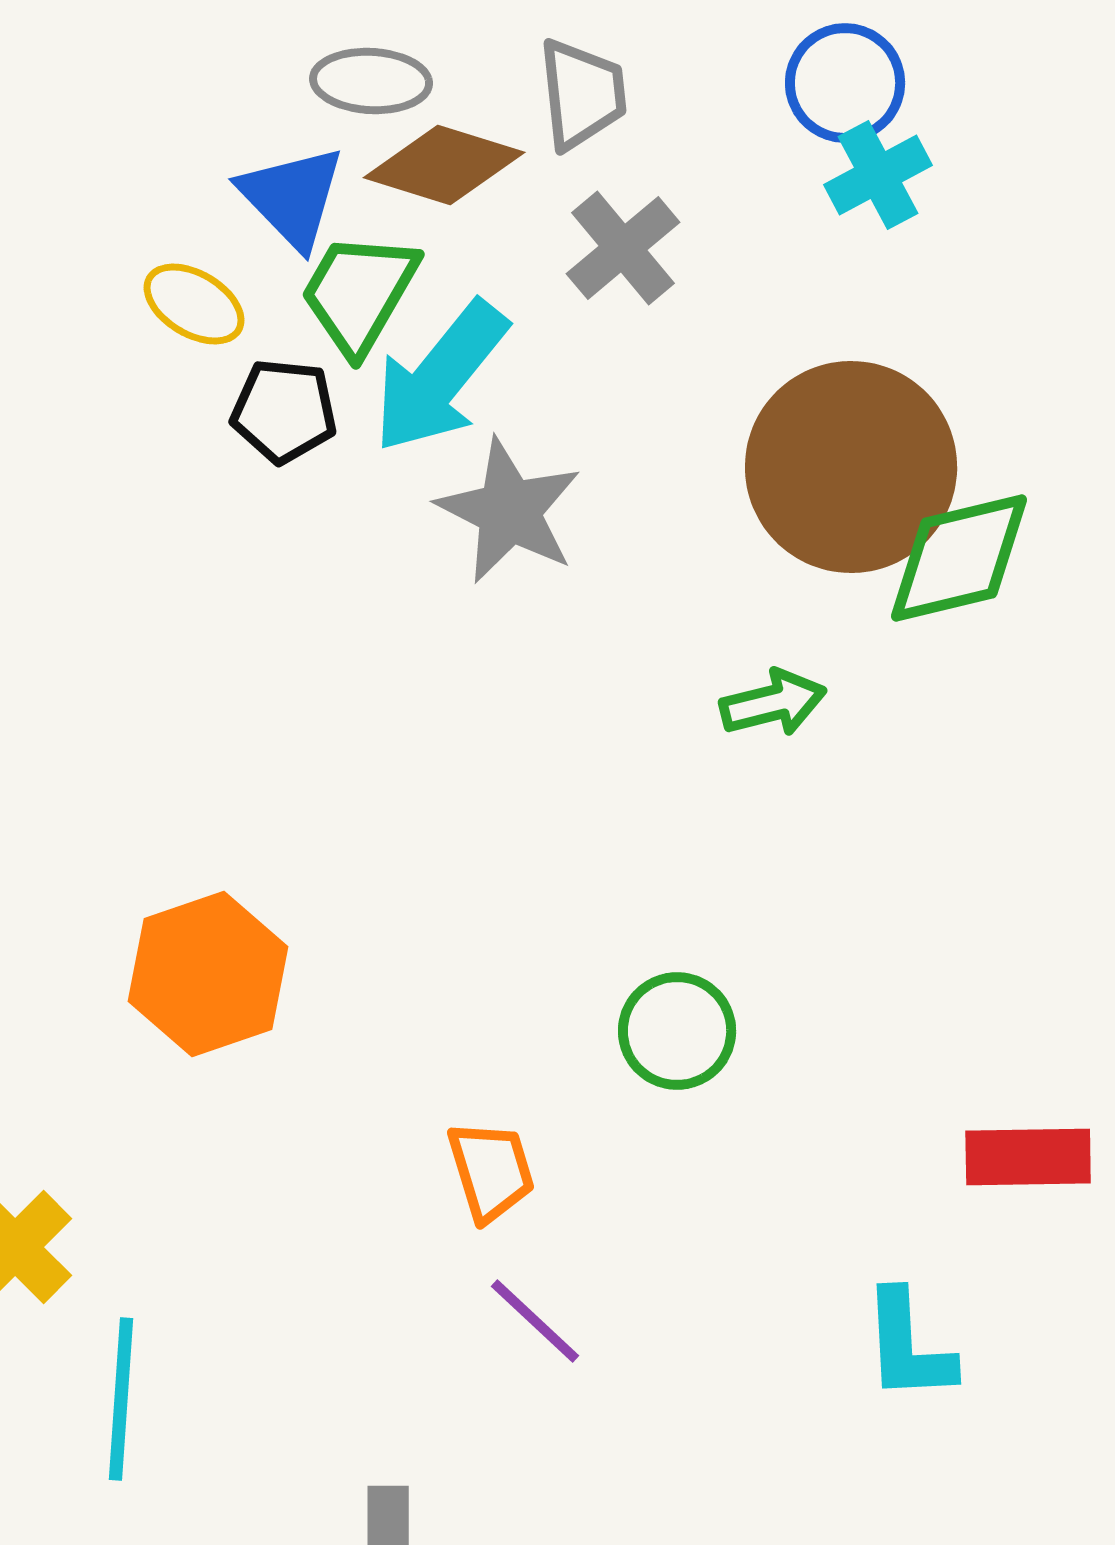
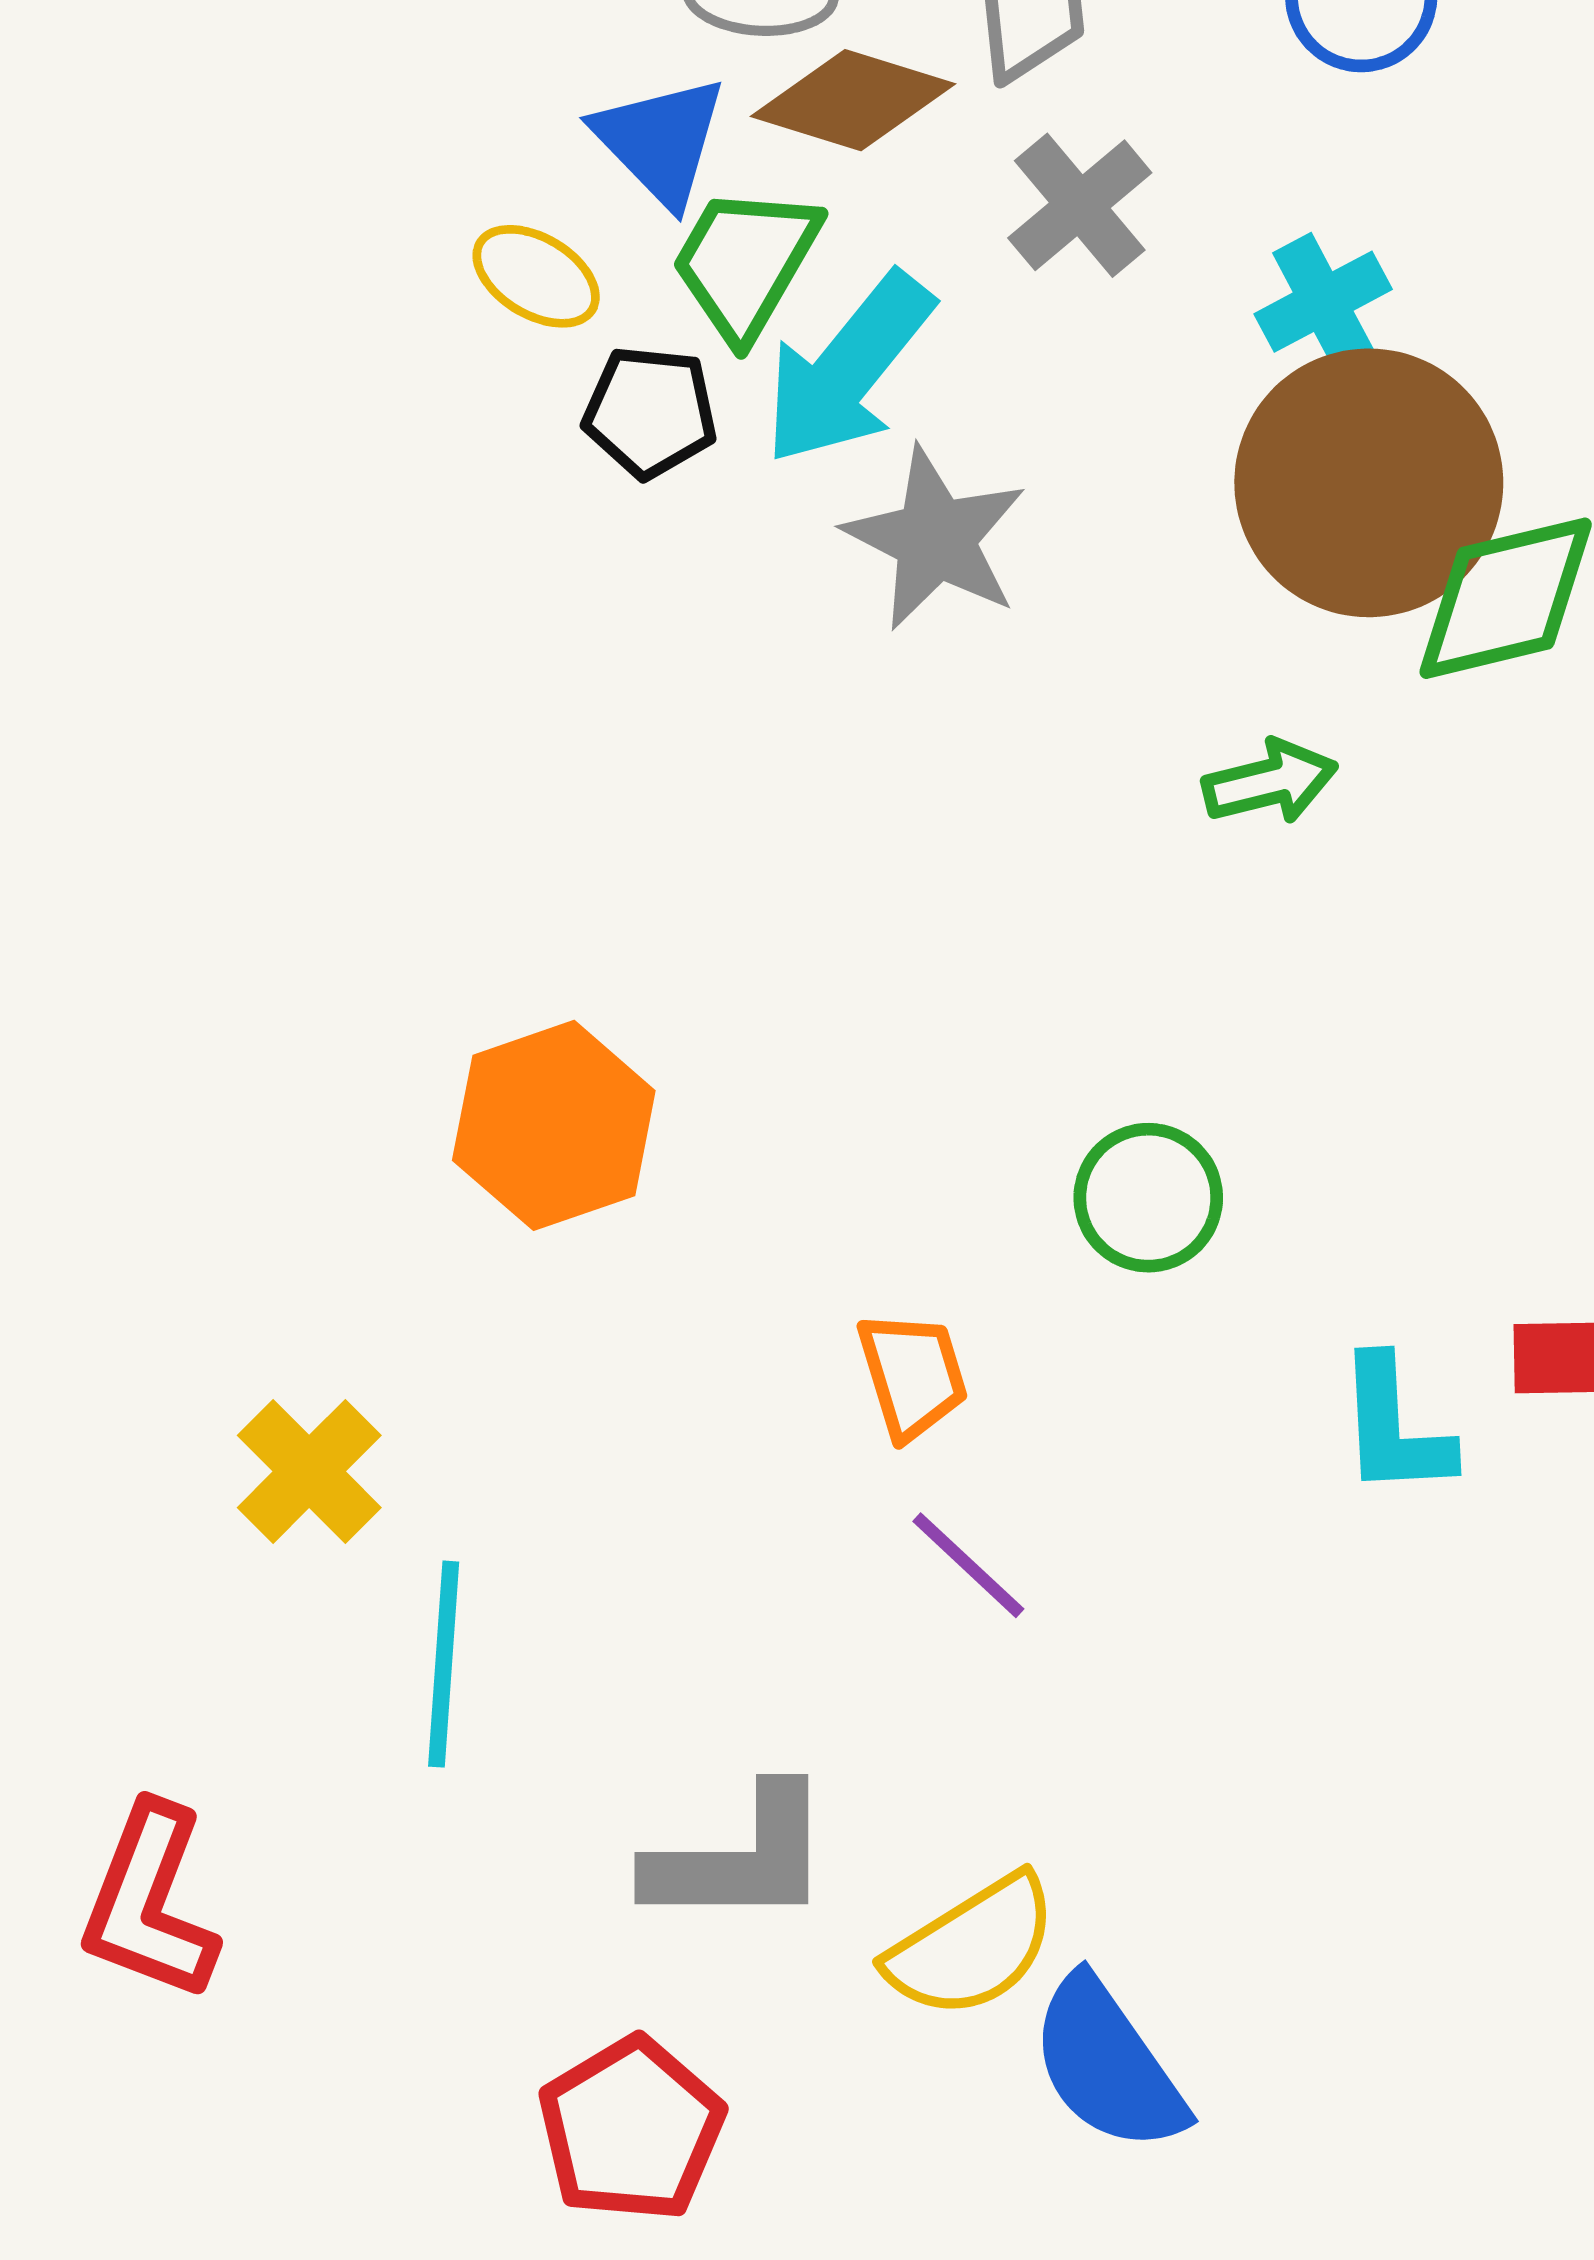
cyan cross: (878, 175) -> (1323, 302), moved
cyan L-shape: (908, 1346) -> (1394, 1427), moved

